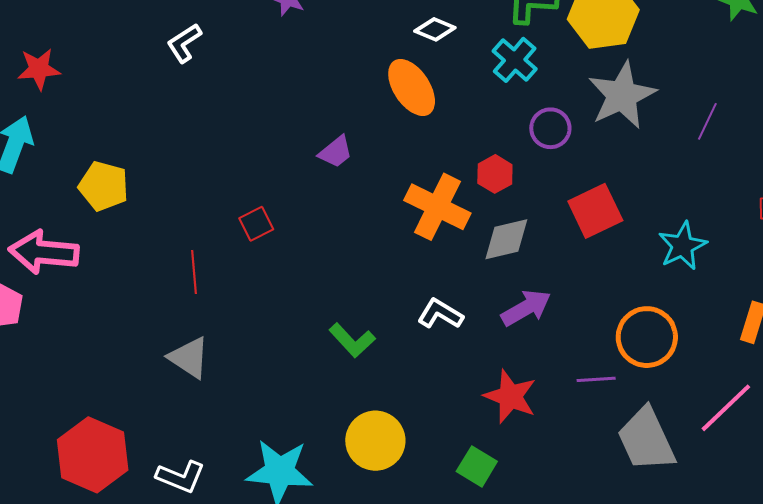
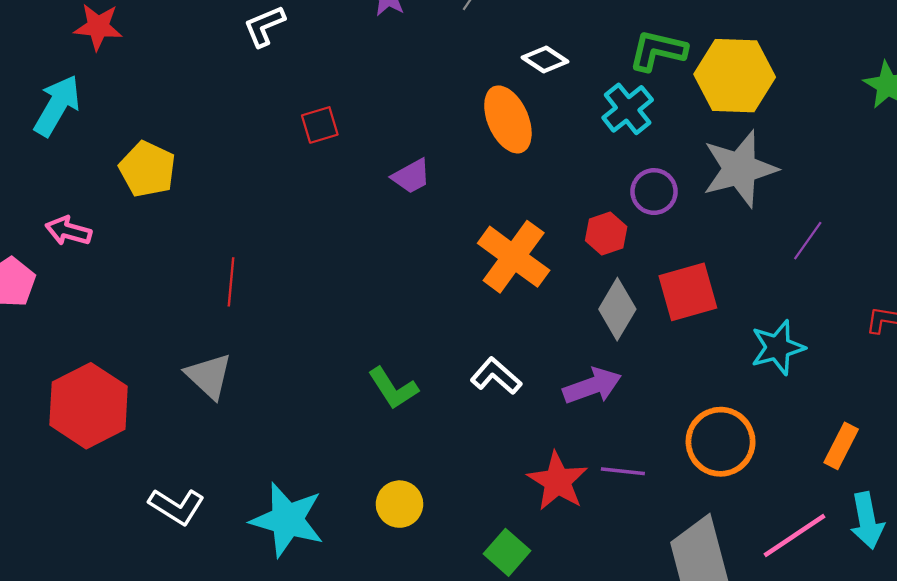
purple line: (707, 121) -> (808, 241), moved
red hexagon: (495, 174) -> (606, 234), moved
red square: (256, 224) -> (320, 125), moved
gray diamond: (506, 239) -> (617, 309), moved, turned -56
pink arrow: (44, 252) -> (68, 231), size x0.6
purple line: (596, 379) -> (623, 471), moved
yellow circle: (375, 441) -> (399, 504), size x0.7
red hexagon: (93, 455) -> (89, 406), moved

